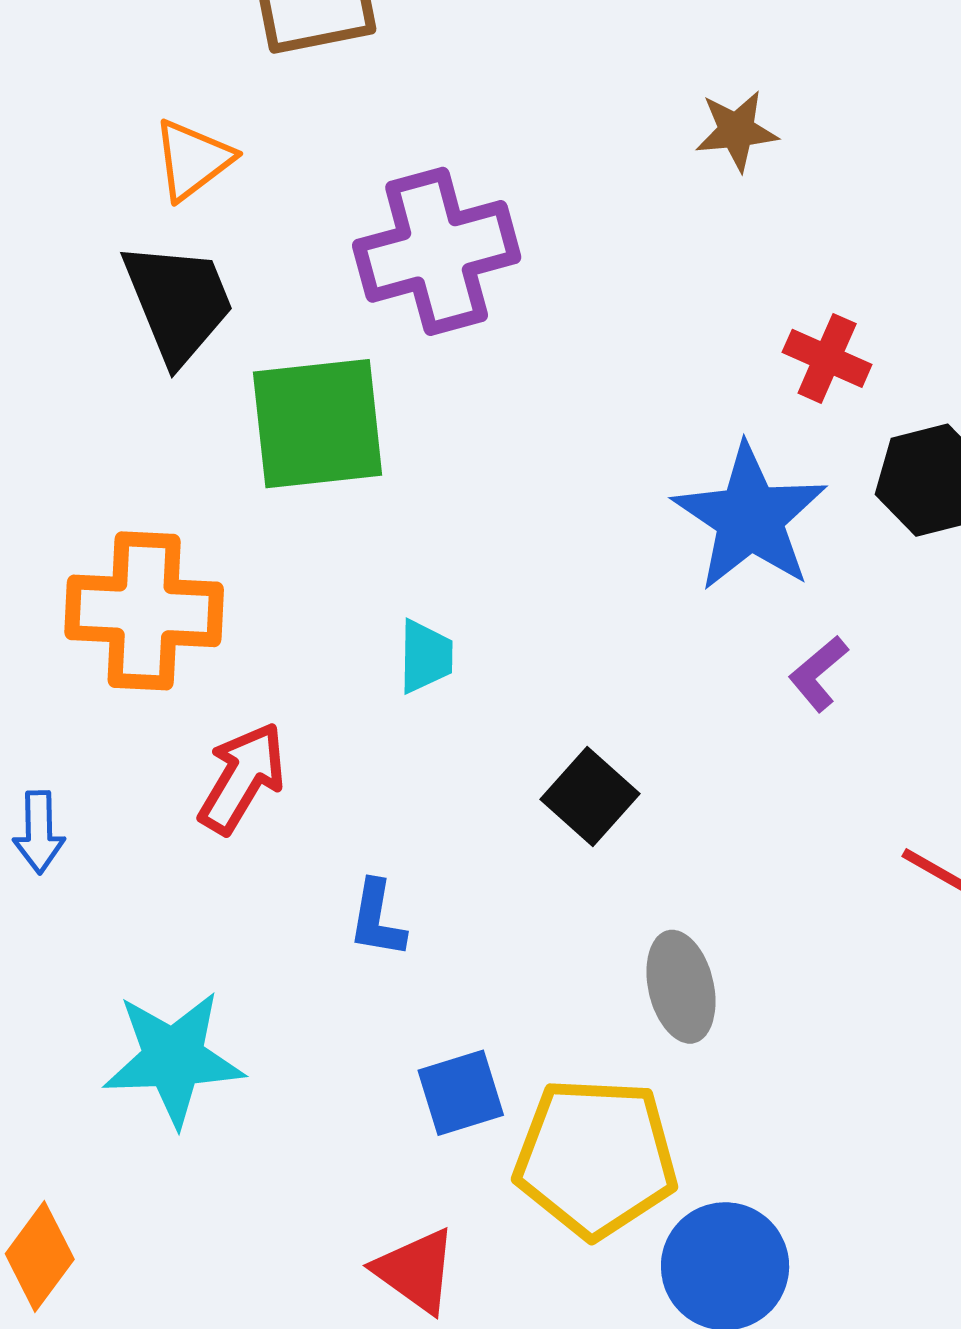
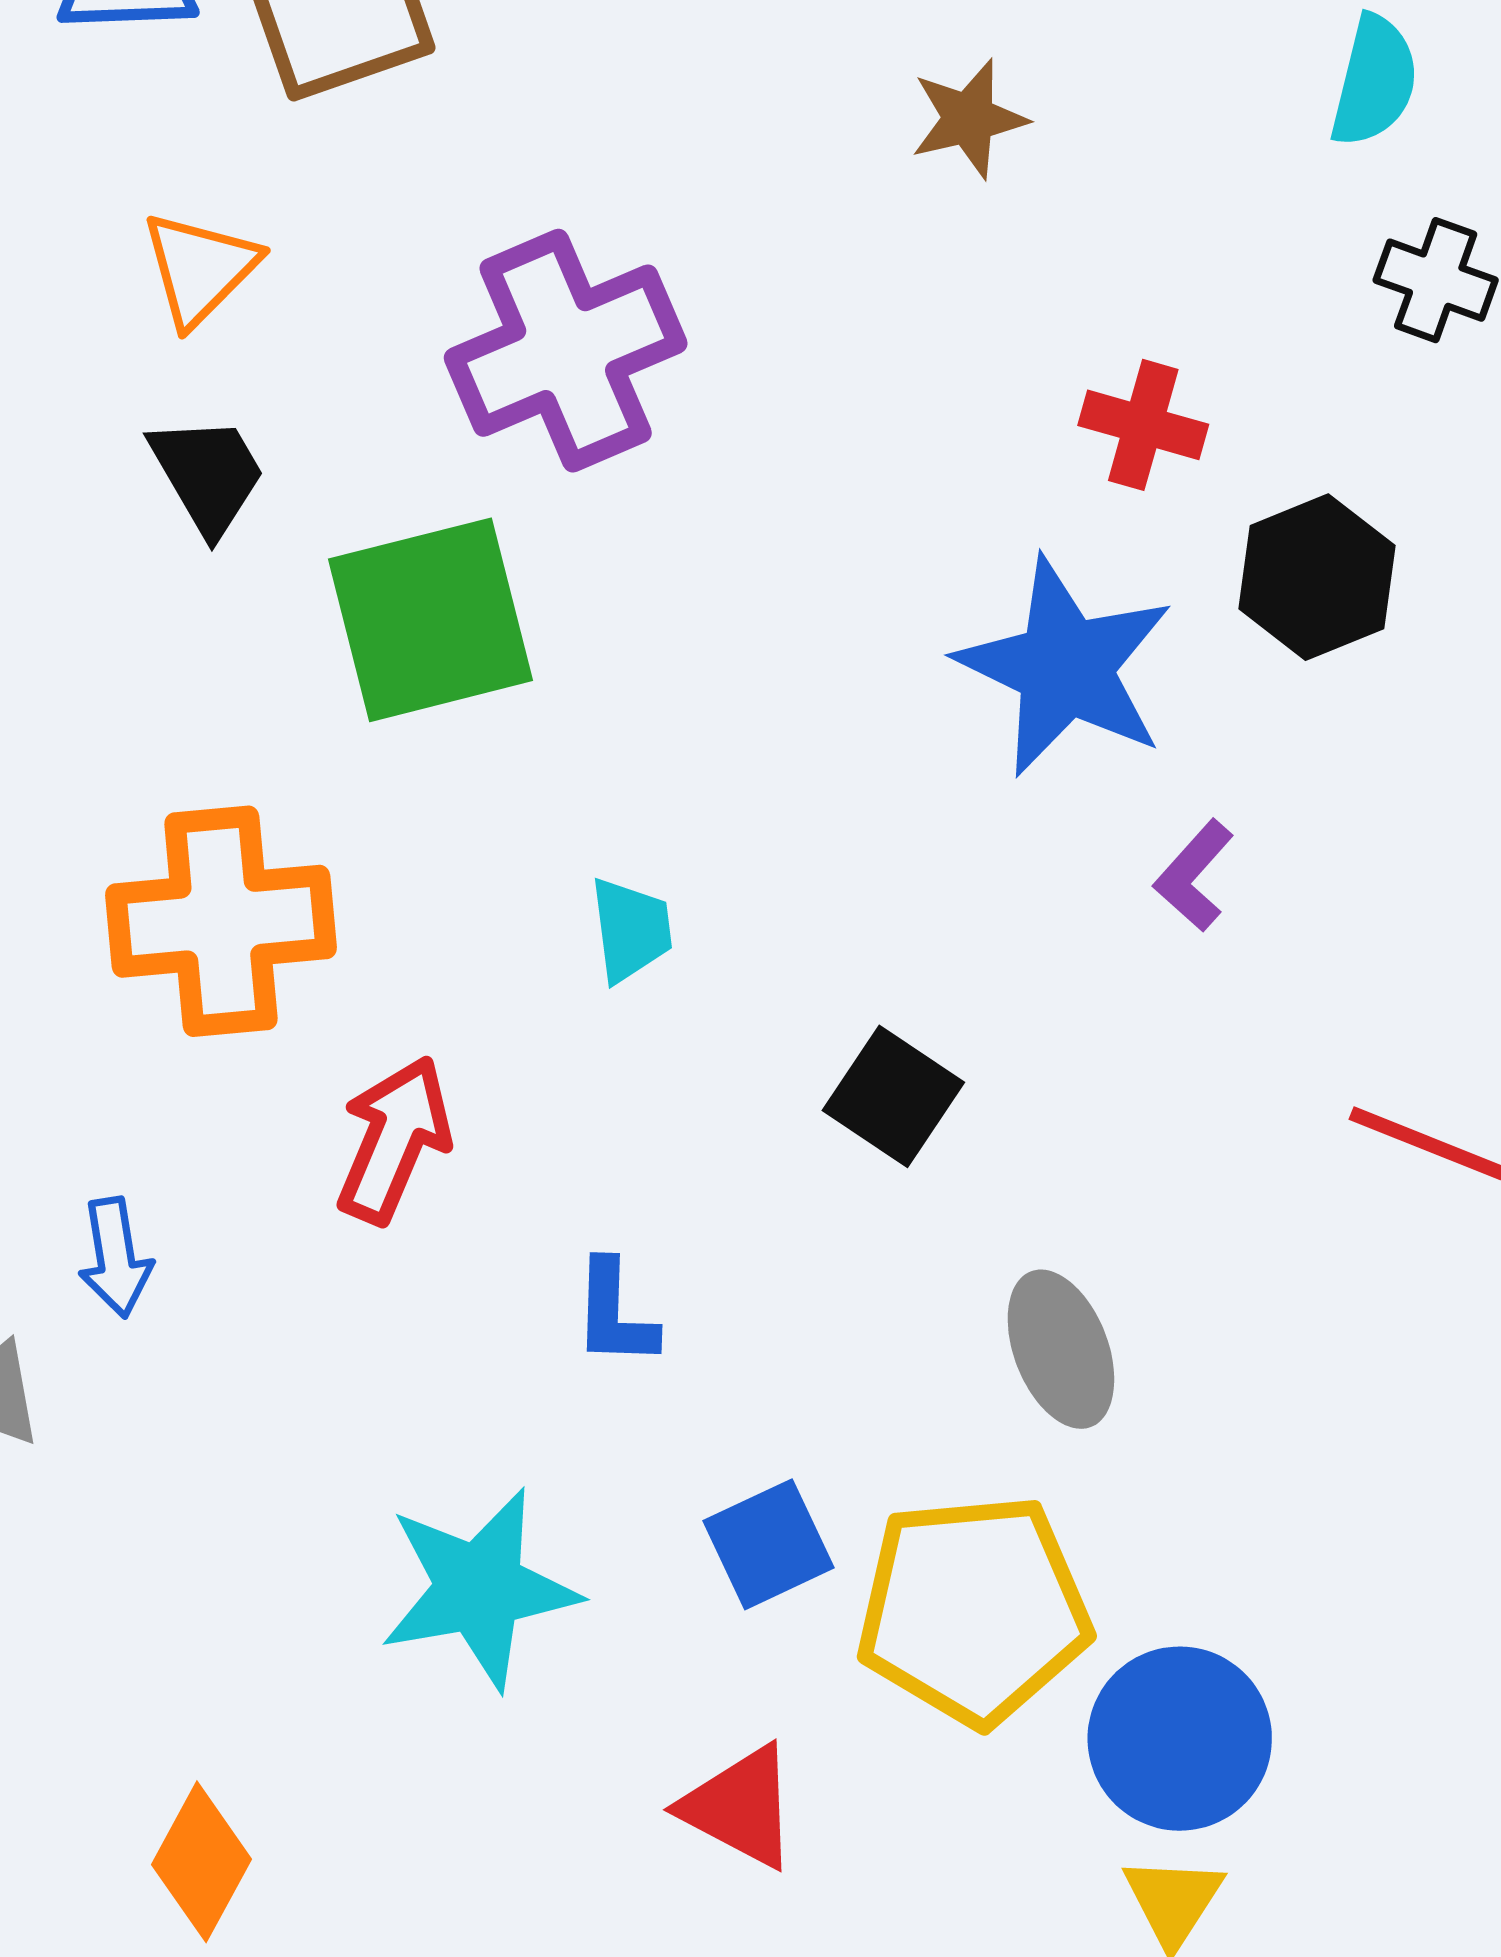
black trapezoid: (178, 302) -> (208, 475), size x0.7
cyan star: (173, 1058) -> (479, 1589), moved

